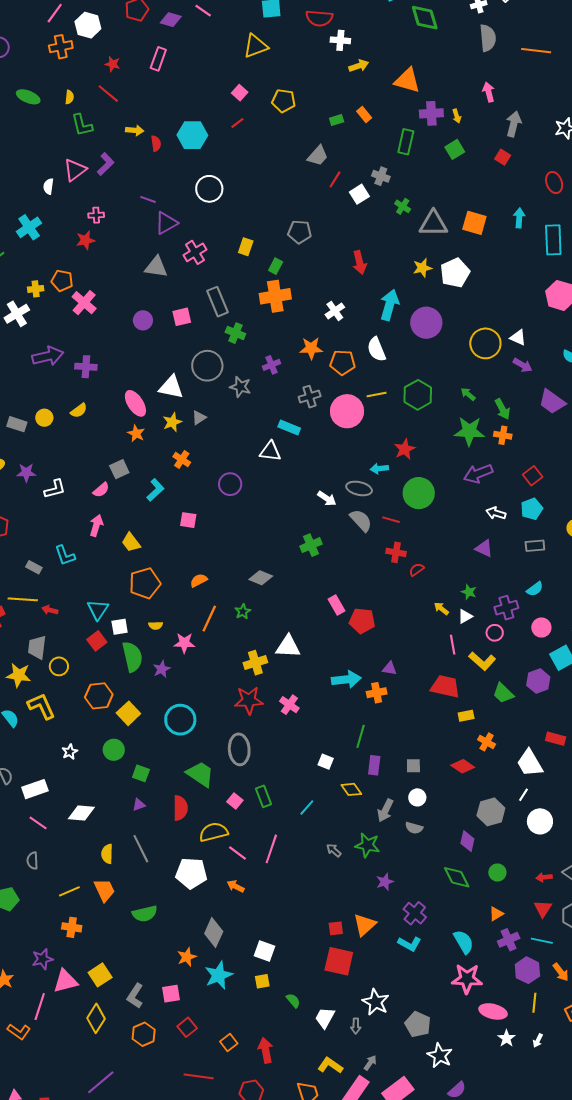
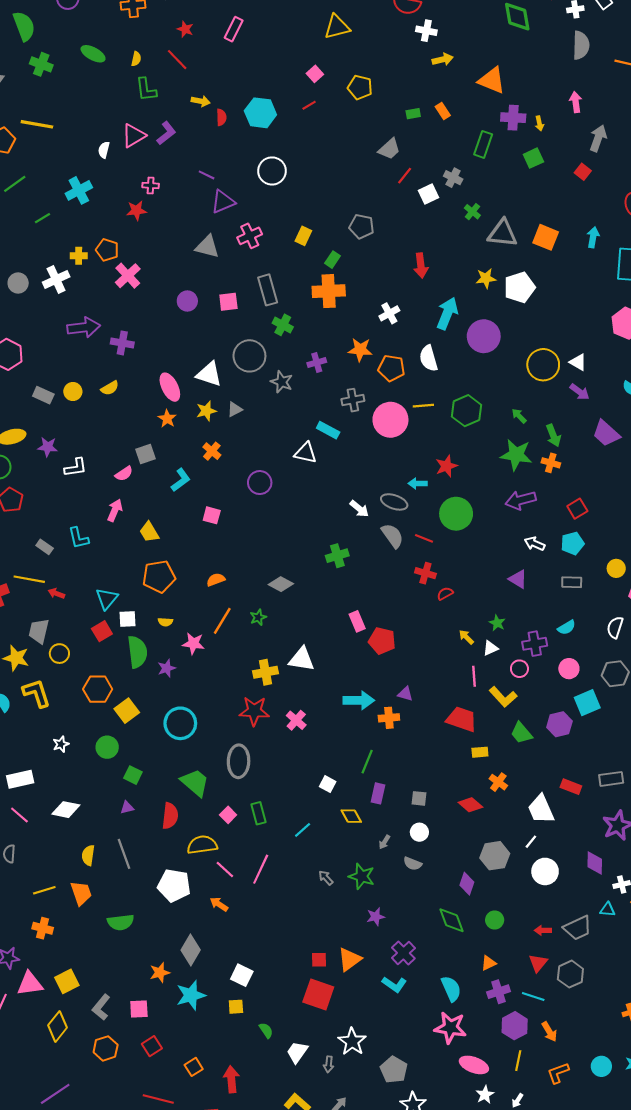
gray arrow: (385, 810) -> (384, 842), size x0.6

